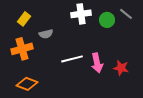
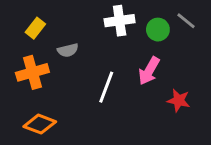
white line: (72, 59) -> (106, 87), turned -55
pink arrow: (97, 63) -> (149, 71), moved, turned 42

